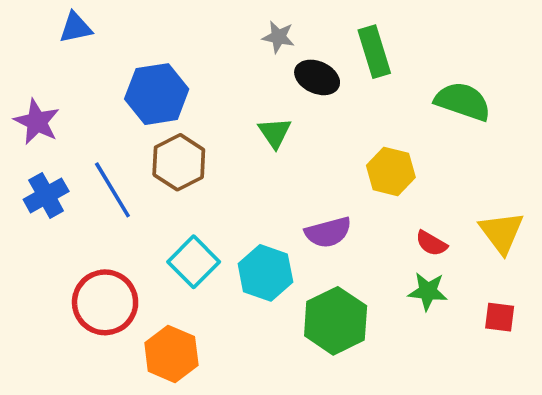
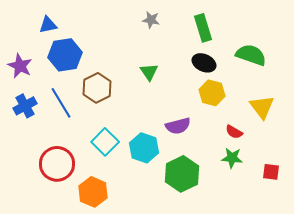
blue triangle: (76, 28) -> (48, 25), moved
black ellipse: (317, 77) -> (204, 63), moved
blue hexagon: (157, 94) -> (65, 55), moved
yellow triangle: (501, 232) -> (262, 107), moved

